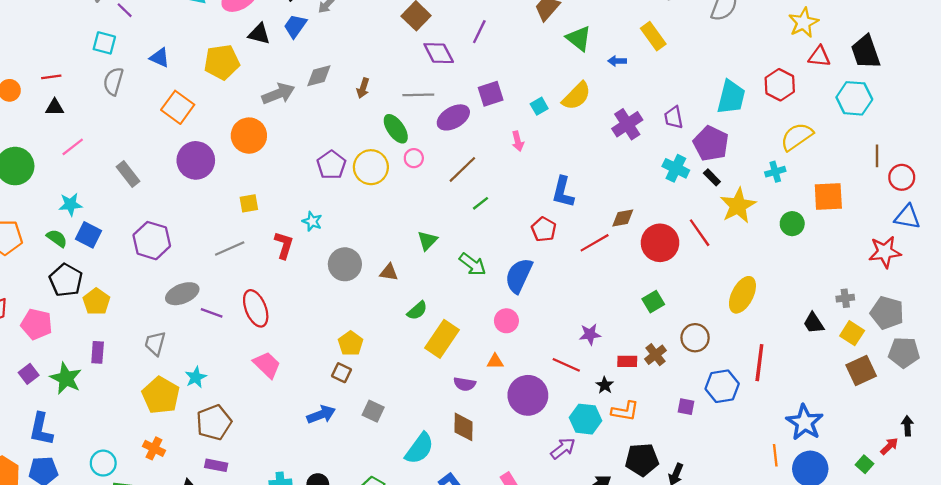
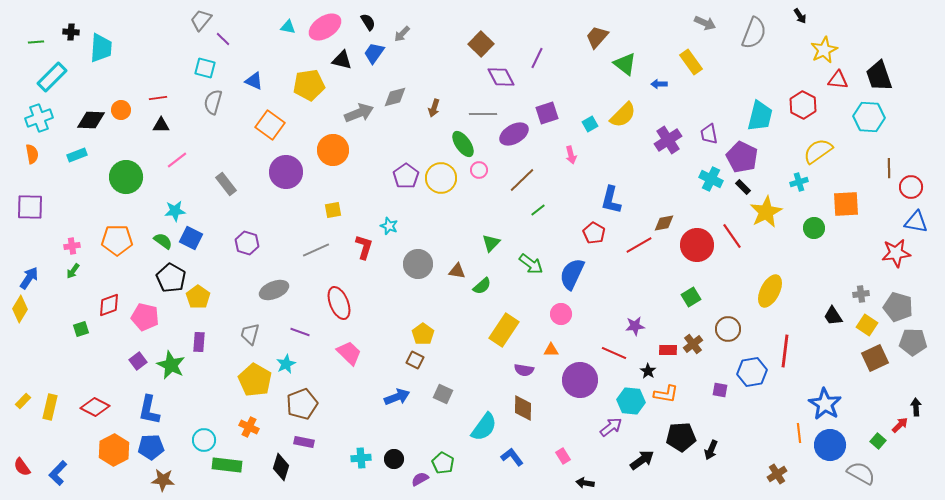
purple hexagon: (152, 241) -> (247, 243), size x0.7
green semicircle: (417, 311) -> (482, 286), moved
purple line: (212, 313) -> (300, 332), moved

